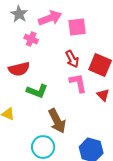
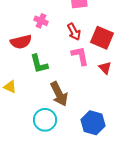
pink cross: (31, 39) -> (41, 21), moved
green L-shape: (37, 91) -> (39, 64), turned 55

